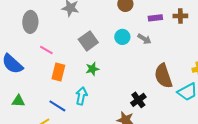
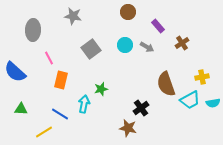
brown cross: (180, 16) -> (182, 43), moved, turned -32
purple rectangle: (155, 18) -> (158, 26), turned 56
pink line: (46, 50) -> (49, 58), turned 32
green star: (92, 69) -> (101, 89), moved

